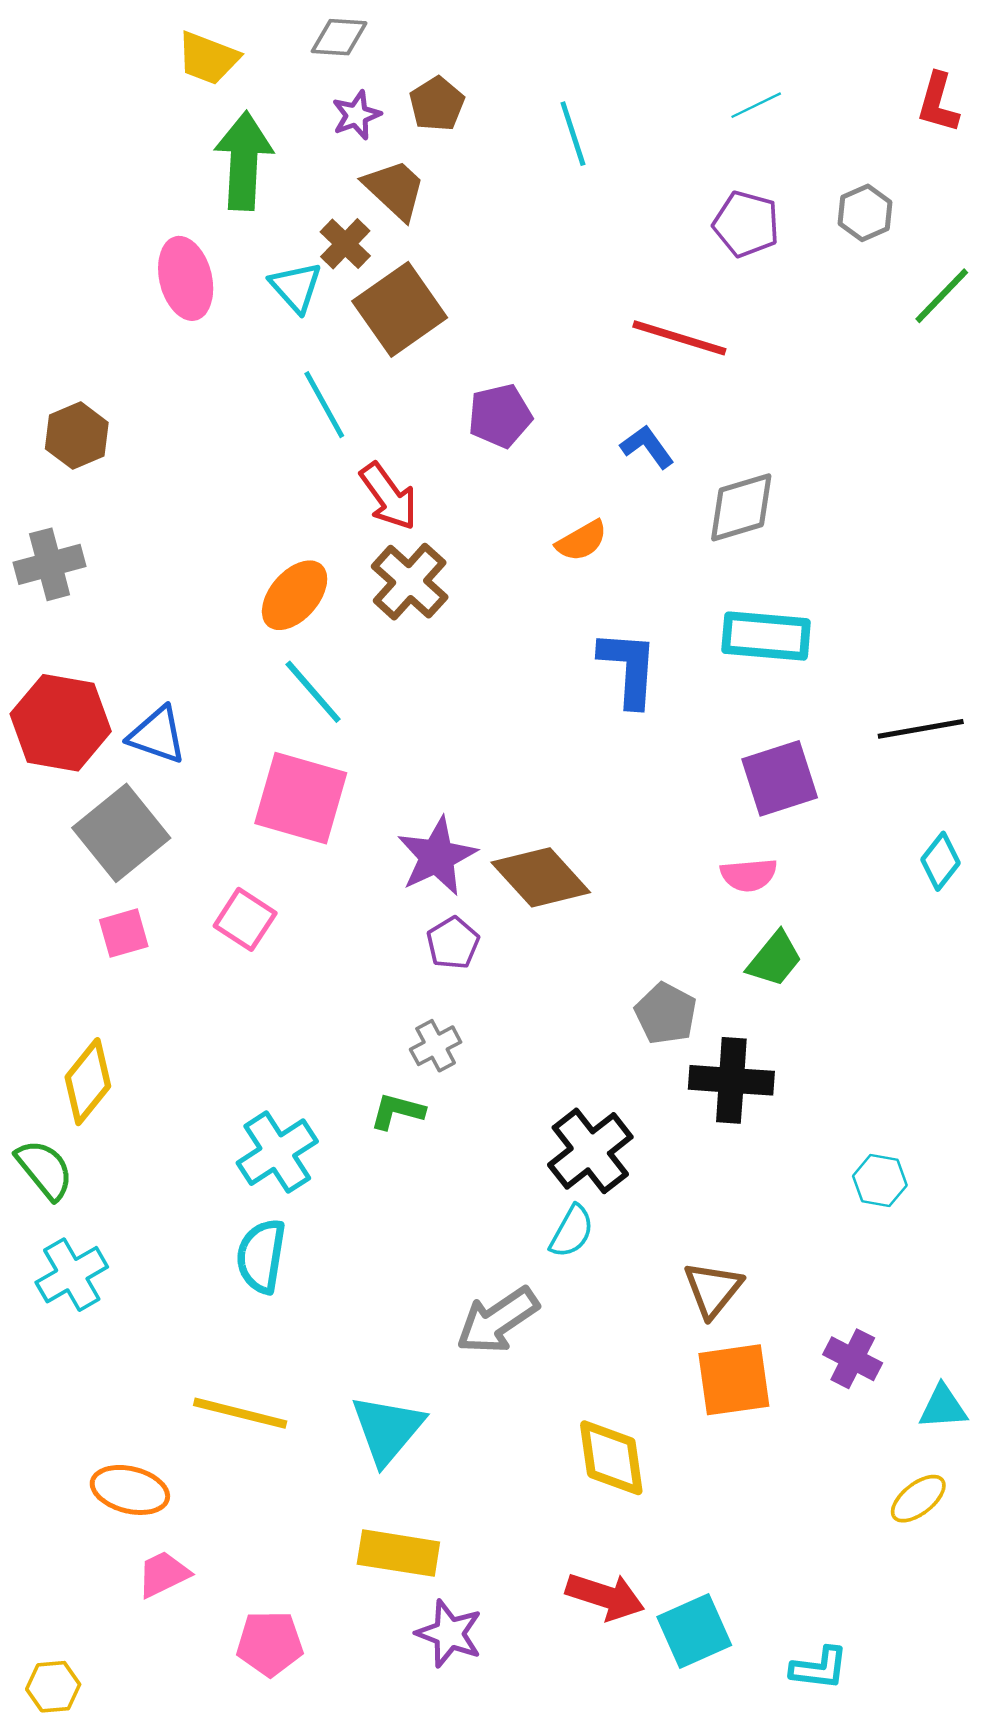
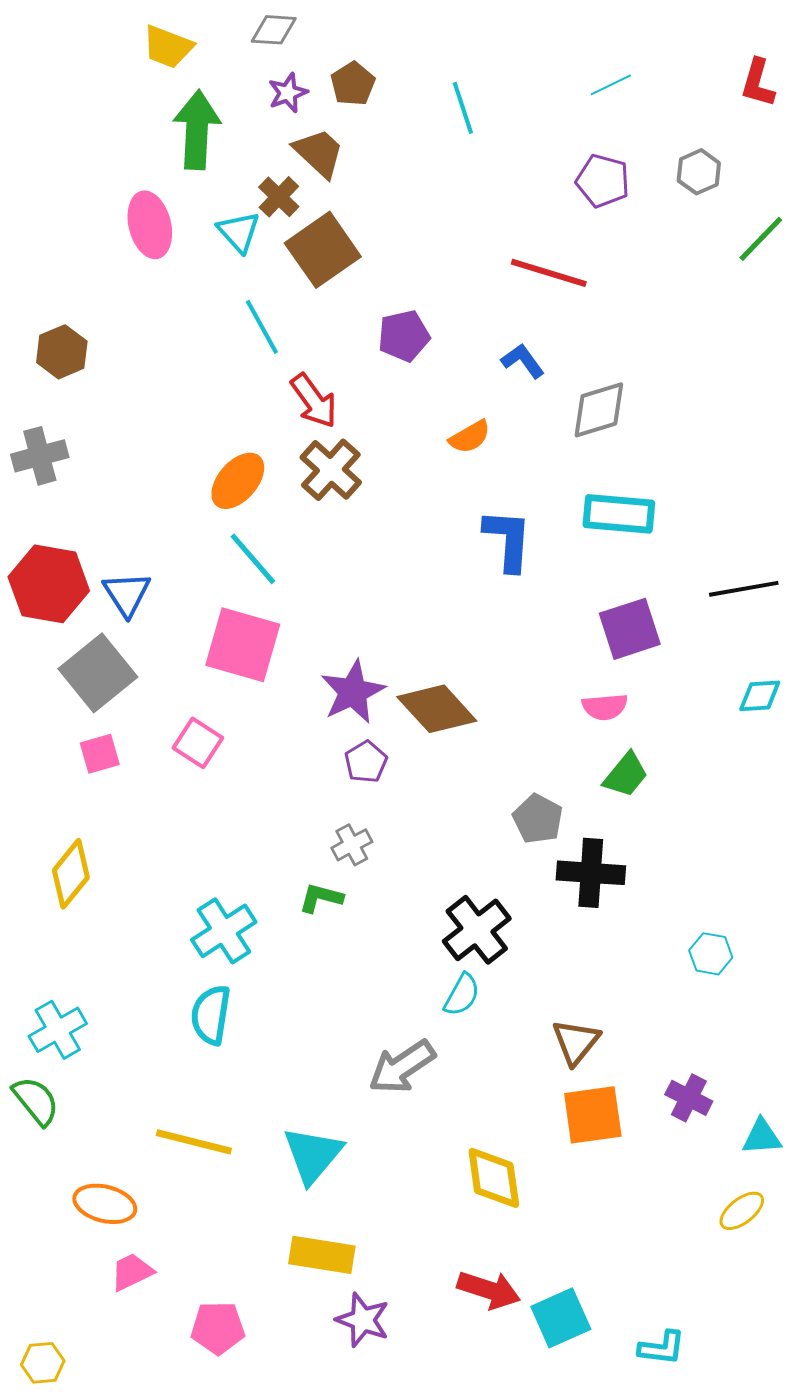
blue triangle: (157, 735) -> (127, 594), turned 38
cyan diamond: (941, 861) -> (760, 696), turned 48
green semicircle: (45, 1169) -> (36, 1101), moved

